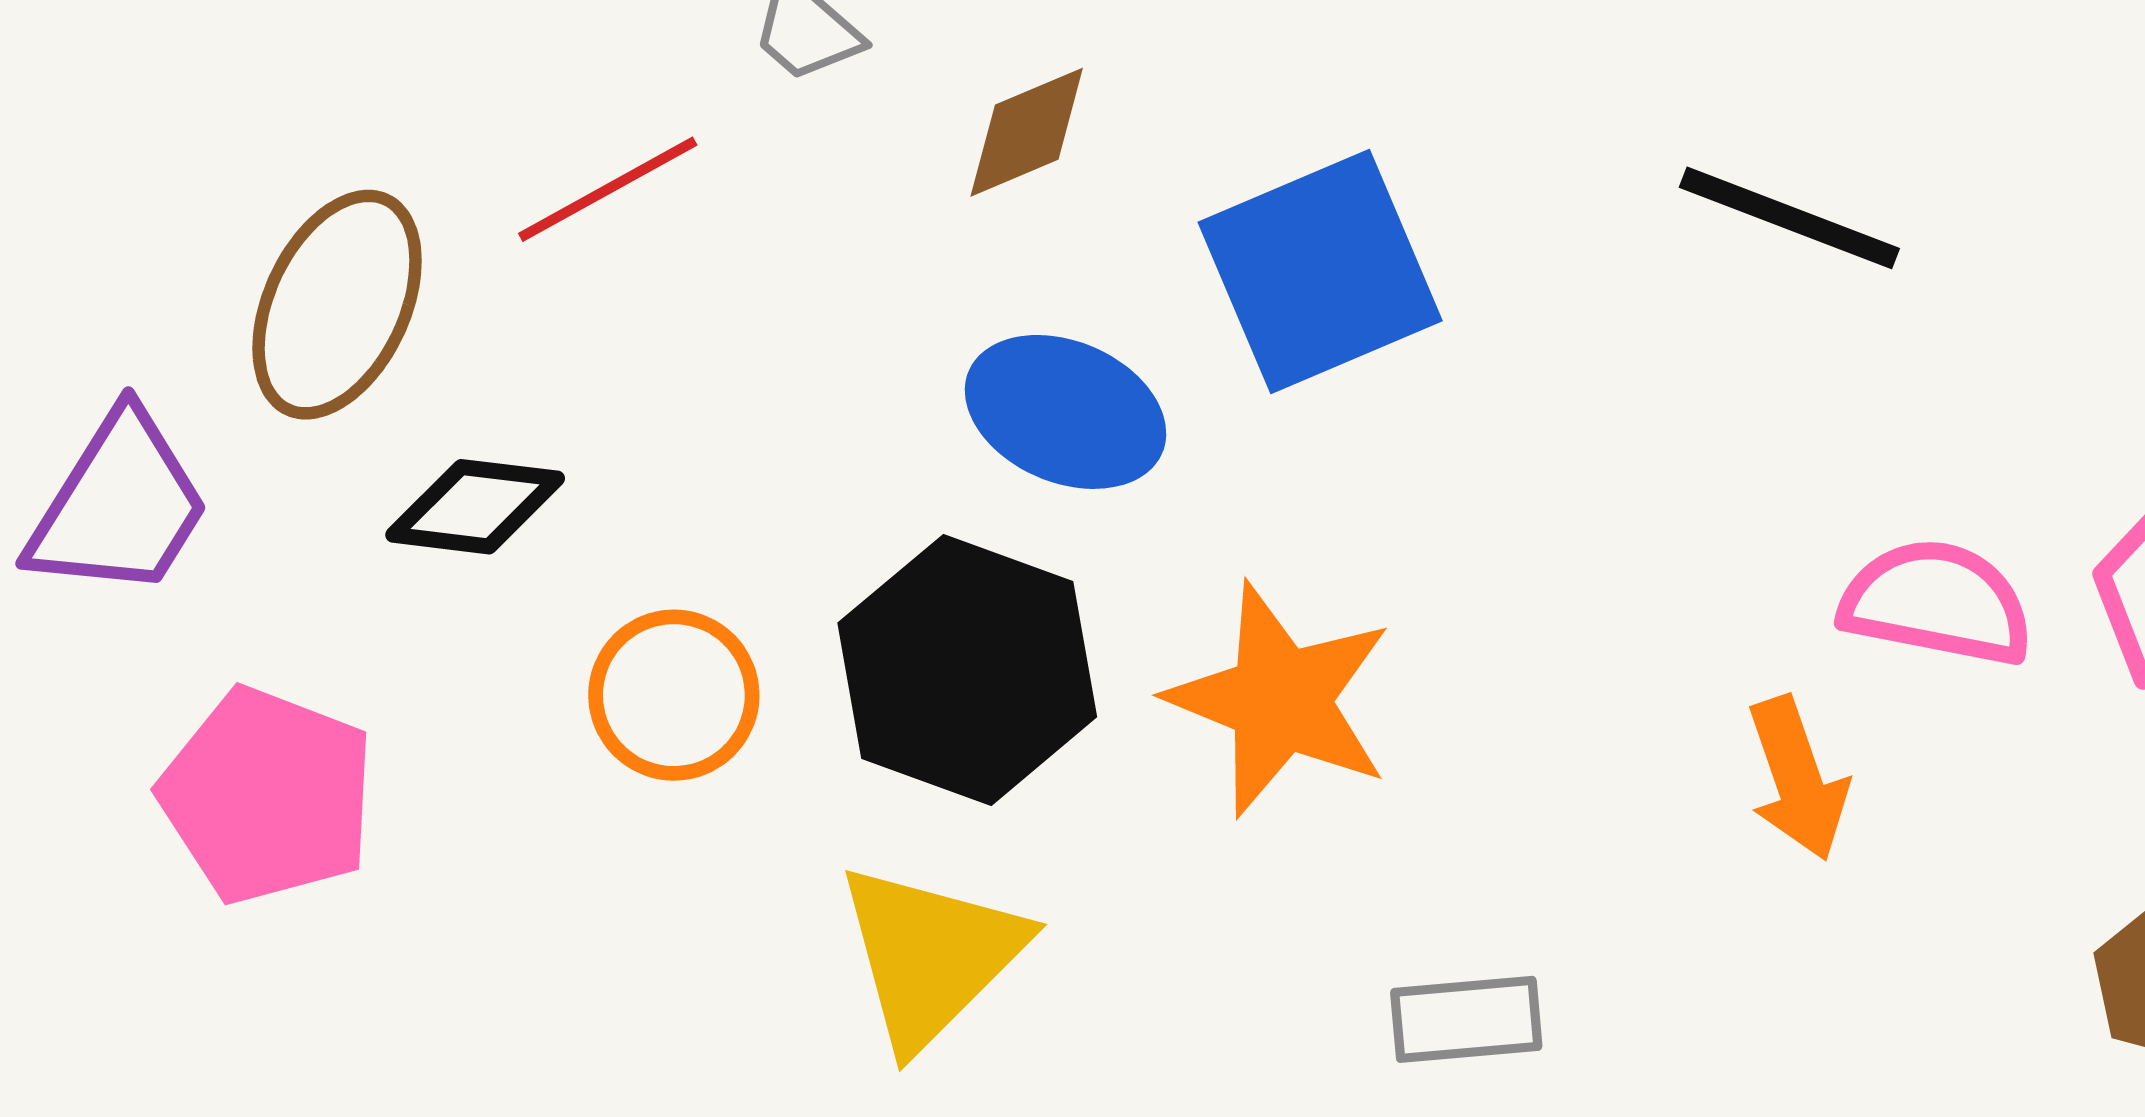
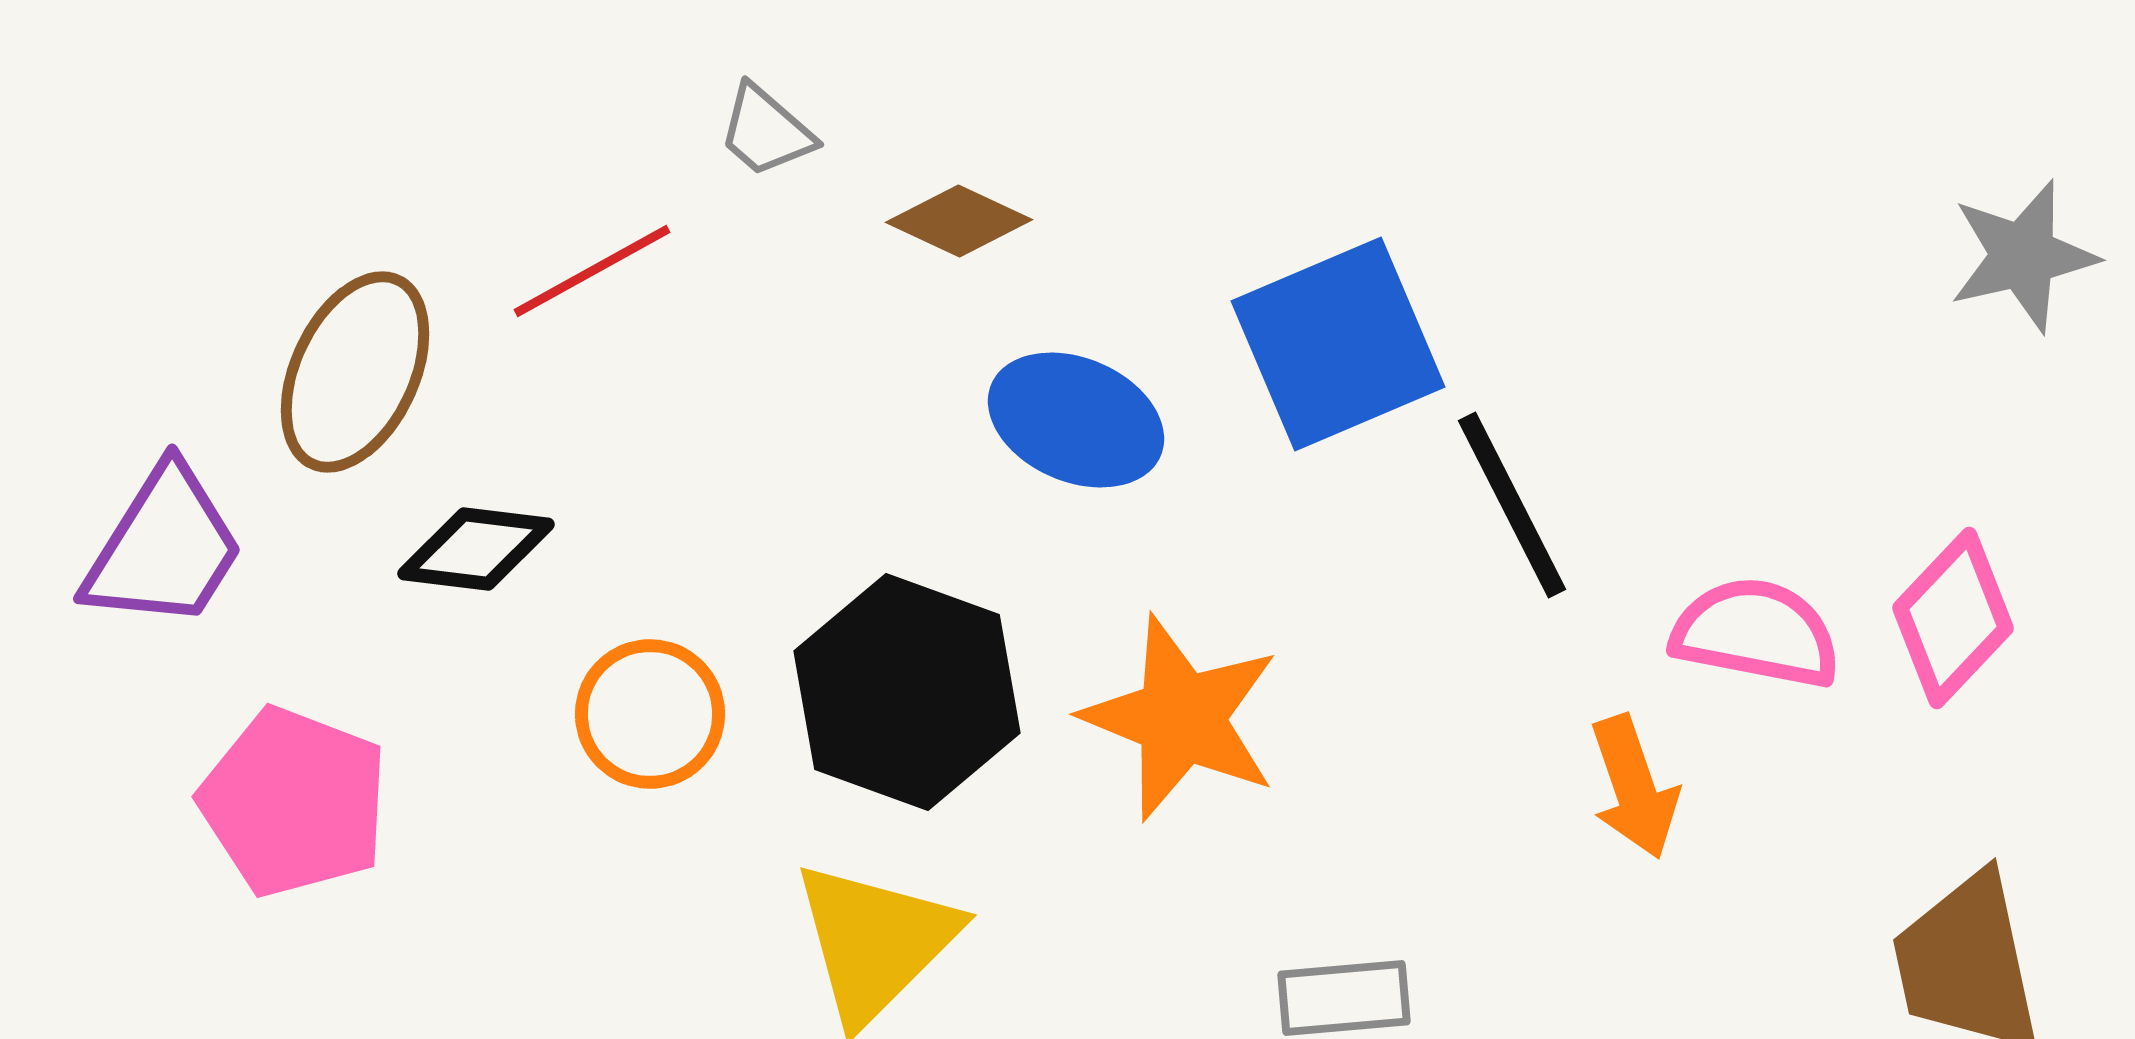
brown diamond: (1027, 132) -> (959, 221), turned 48
black line: (1789, 218) -> (1512, 505), moved, turned 42
blue square: (1320, 272) -> (1338, 344), moved
blue ellipse: (1066, 412) -> (1076, 420), moved

